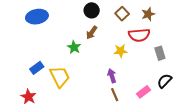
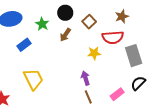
brown square: (122, 14) -> (89, 22), moved
green star: (74, 47) -> (42, 24), moved
gray rectangle: (160, 53) -> (134, 56), size x1.5
blue rectangle: (37, 68) -> (24, 45), moved

